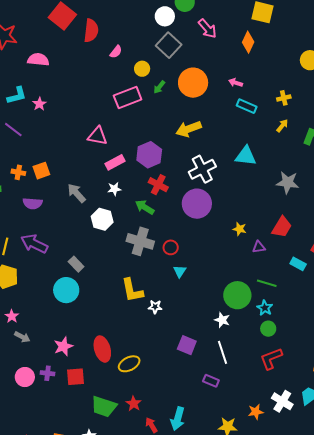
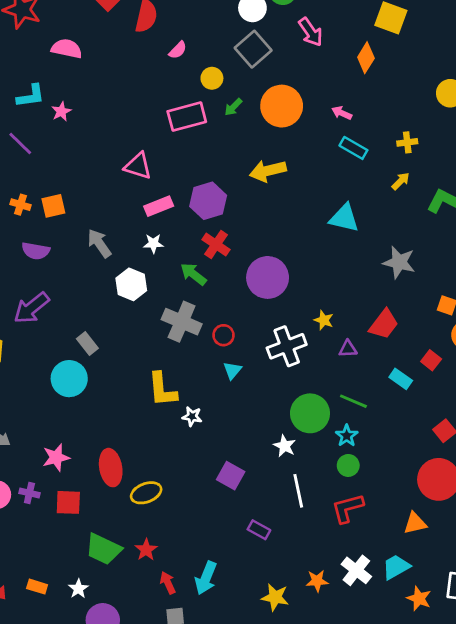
white cross: (202, 169) -> (287, 346), moved
purple arrow: (34, 244) -> (31, 308), turned -72
white line: (222, 352) -> (298, 491), moved

